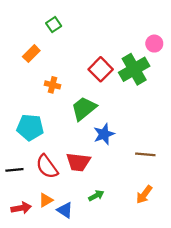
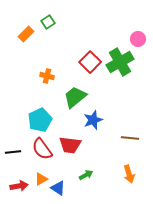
orange rectangle: (31, 54) -> (26, 34), moved
cyan pentagon: (30, 127) -> (40, 120), moved, turned -30
orange arrow: (144, 195) -> (129, 174), turned -54

